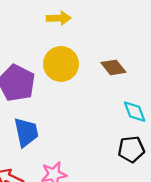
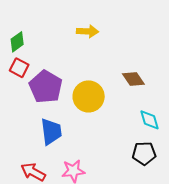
yellow circle: (61, 64) -> (89, 96), moved

